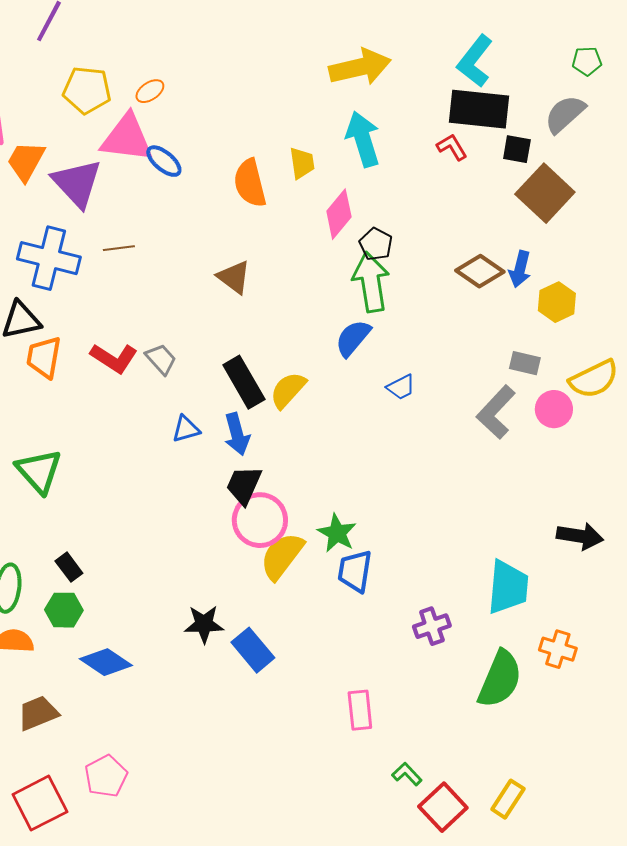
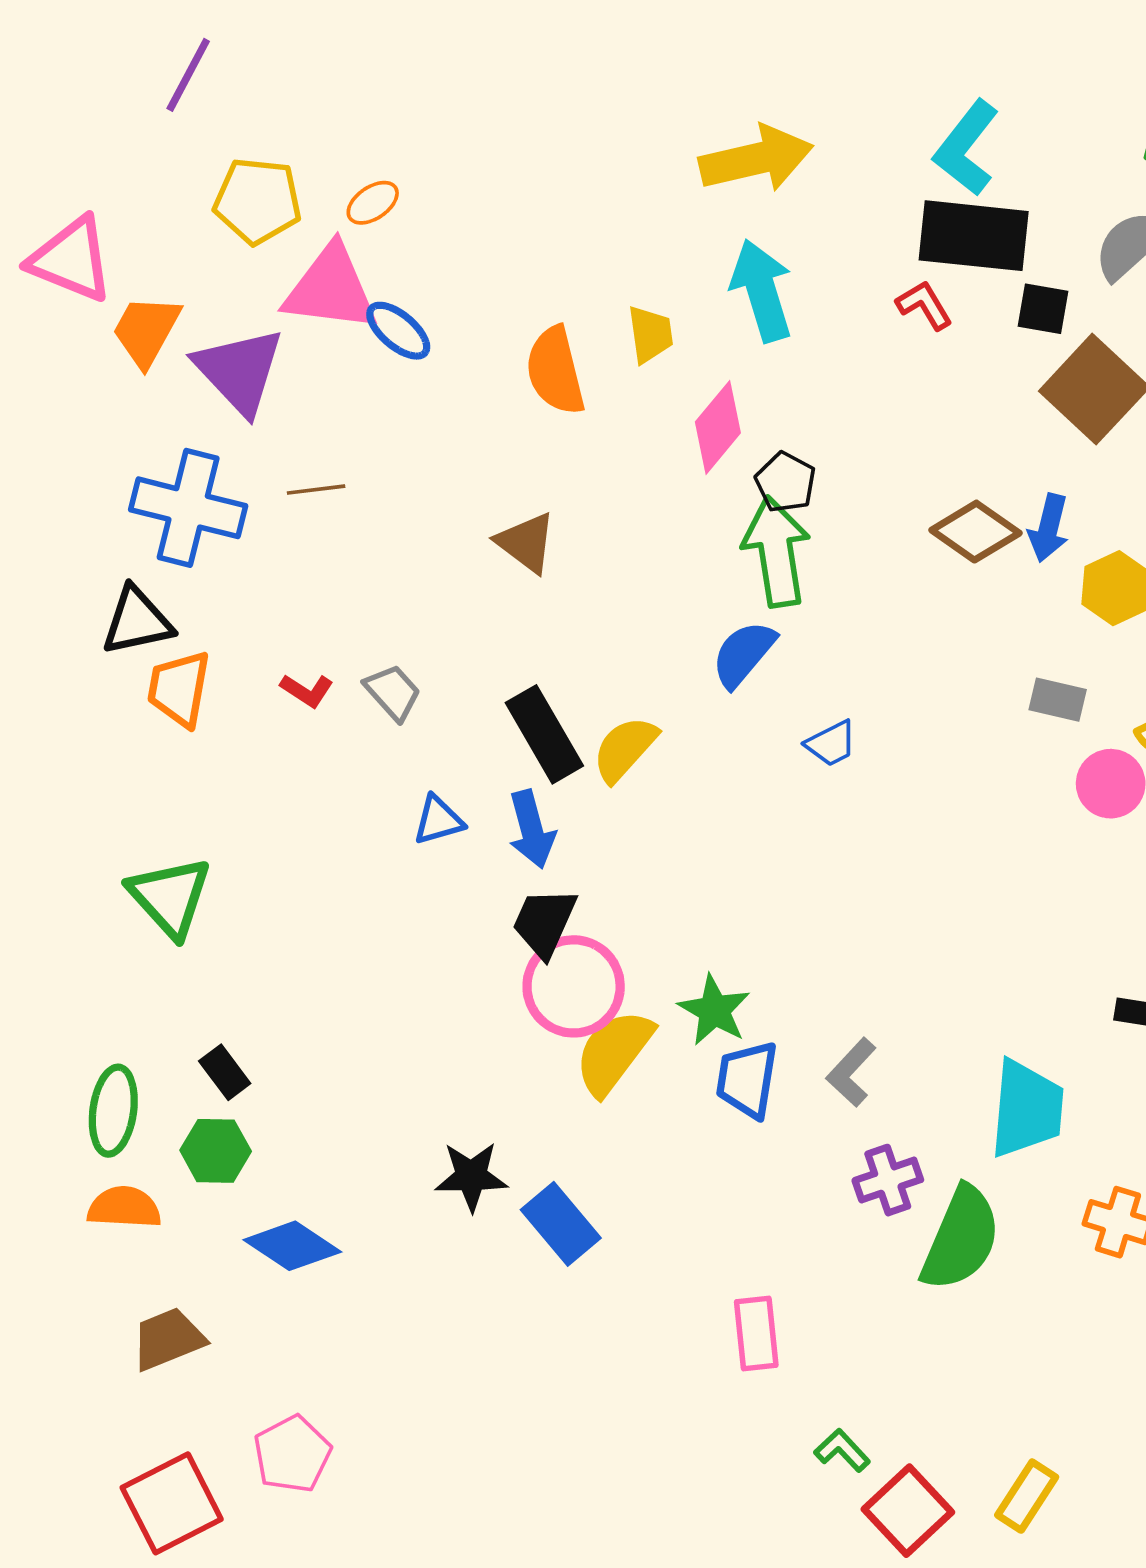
red L-shape: (114, 358) -> (307, 690), size x0.6
gray L-shape: (496, 412) -> (851, 1072), moved, size x0.7
green semicircle: (500, 679) -> (961, 1239), moved

